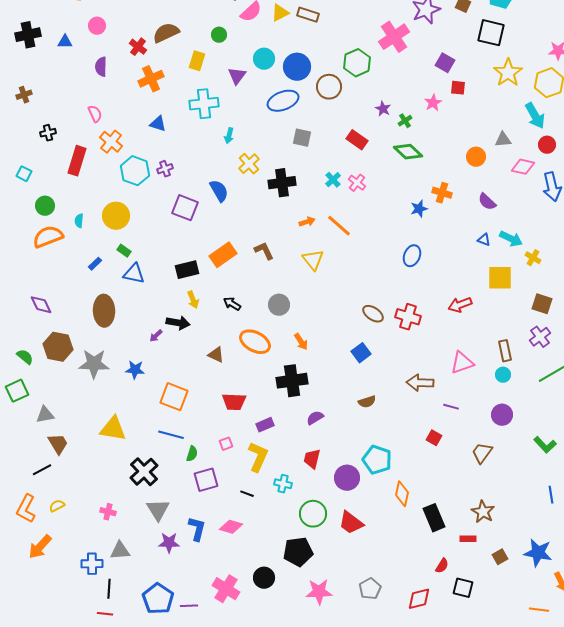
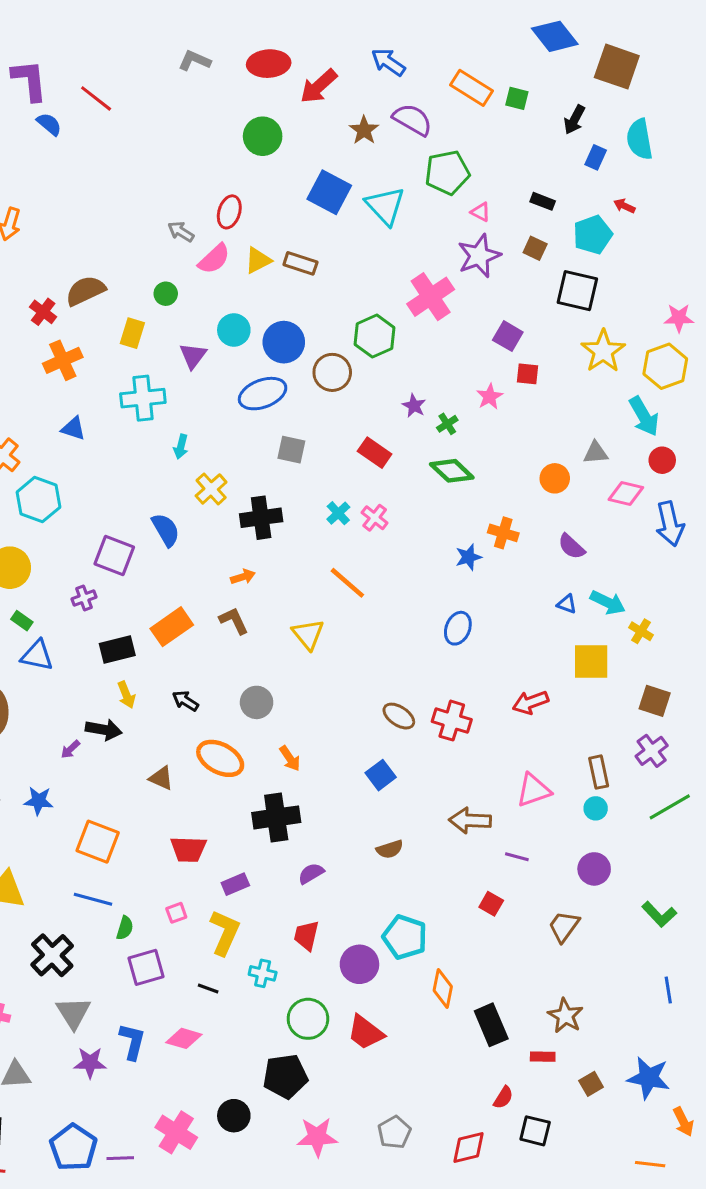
purple cross: (165, 169) -> (84, 598), moved
orange arrow: (307, 222) -> (243, 577), moved

